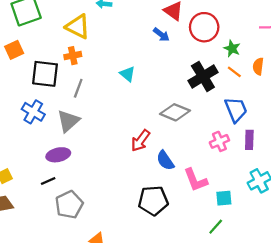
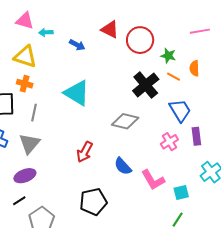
blue arrow: (161, 35) -> (77, 45), moved
orange cross: (73, 56) -> (25, 84), turned 35
cyan triangle: (127, 74) -> (77, 93), size x1.8
red arrow: (140, 141) -> (85, 152), moved
black pentagon: (153, 201) -> (93, 202), moved

